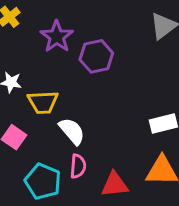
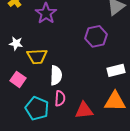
purple hexagon: (96, 56) -> (96, 36), moved
white semicircle: (72, 131) -> (56, 75), turned 42

